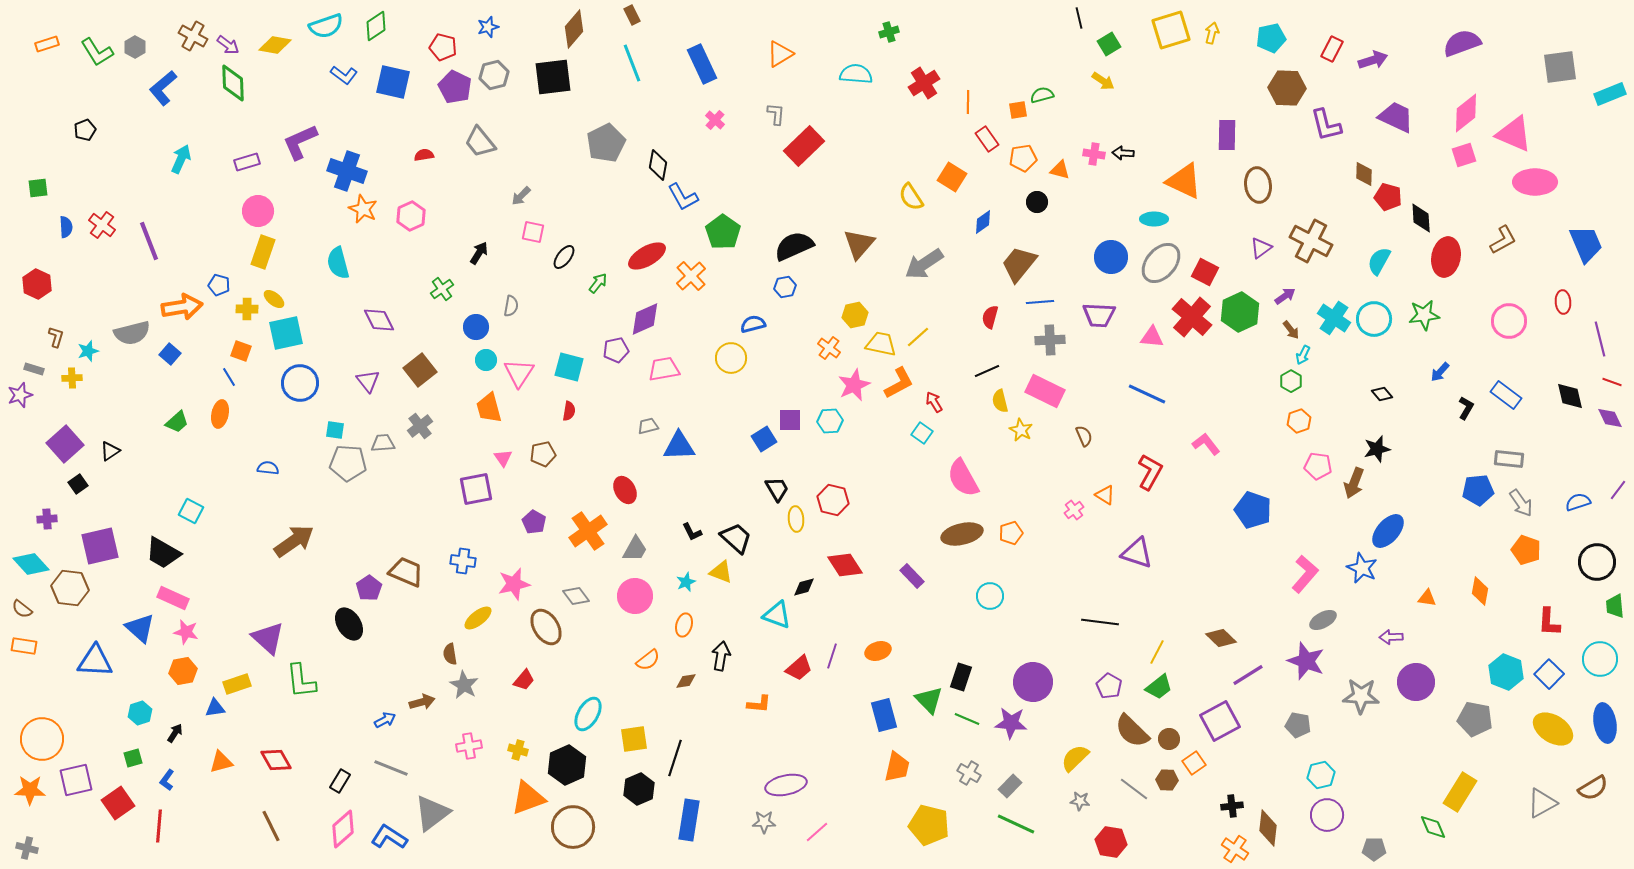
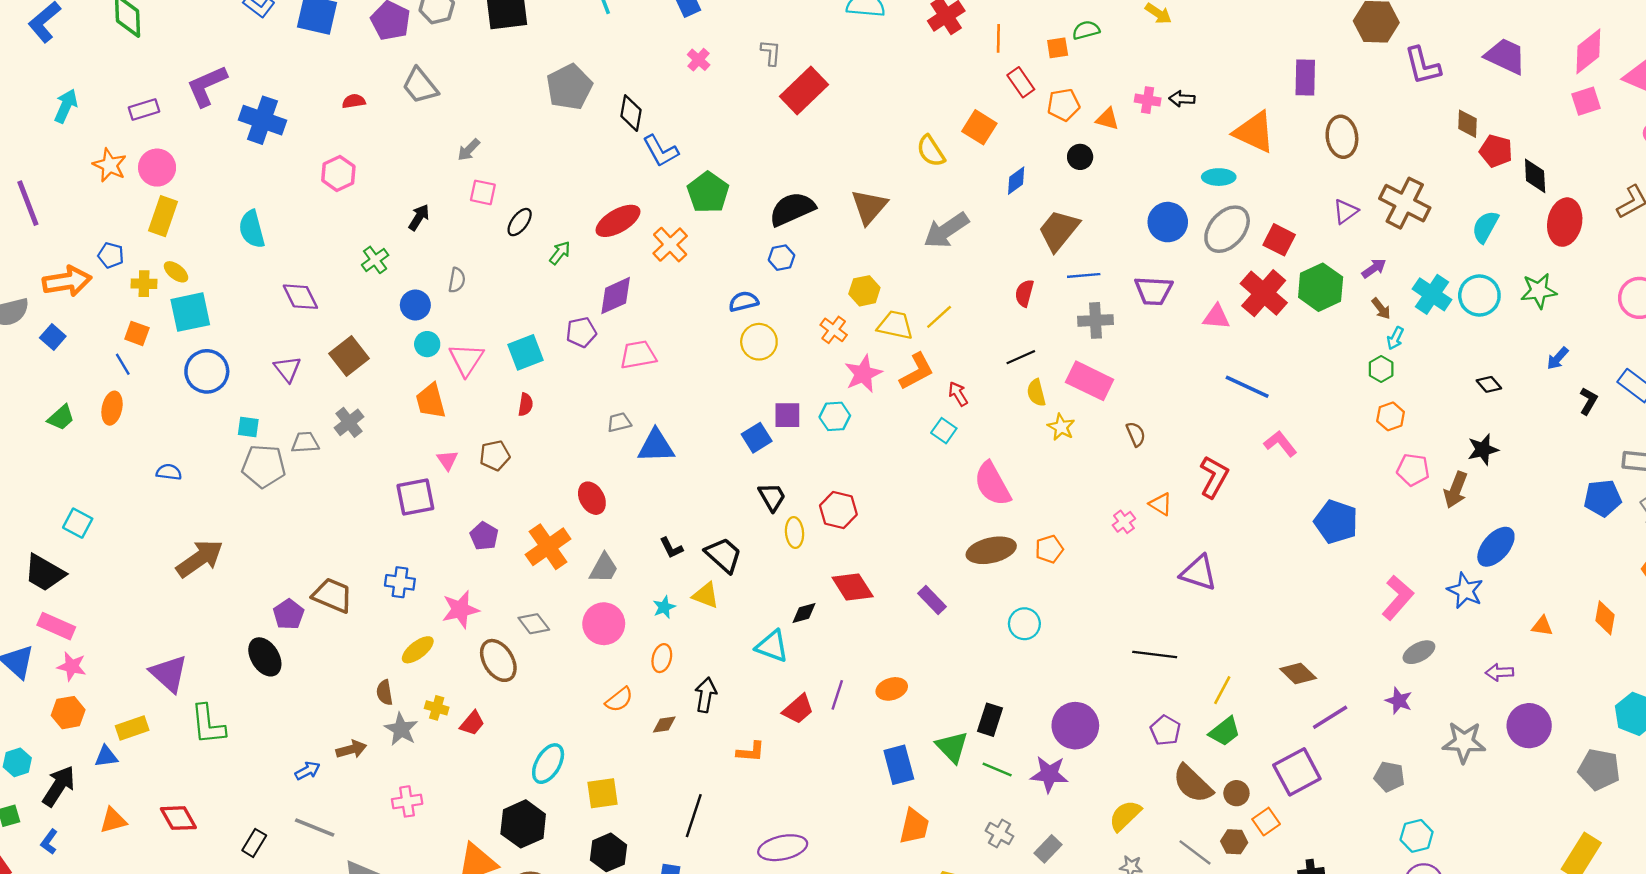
orange star: (363, 209) -> (110, 165), moved
yellow circle: (731, 358) -> (759, 342), moved
cyan square: (569, 367) -> (526, 352), turned -36
blue line: (1147, 394) -> (1247, 387), moved
purple star: (1306, 661) -> (1399, 701), size x0.6
black arrow: (175, 733) -> (59, 786), size x1.8
yellow cross: (518, 750) -> (437, 708), moved
black line: (675, 758) -> (694, 816), moved

